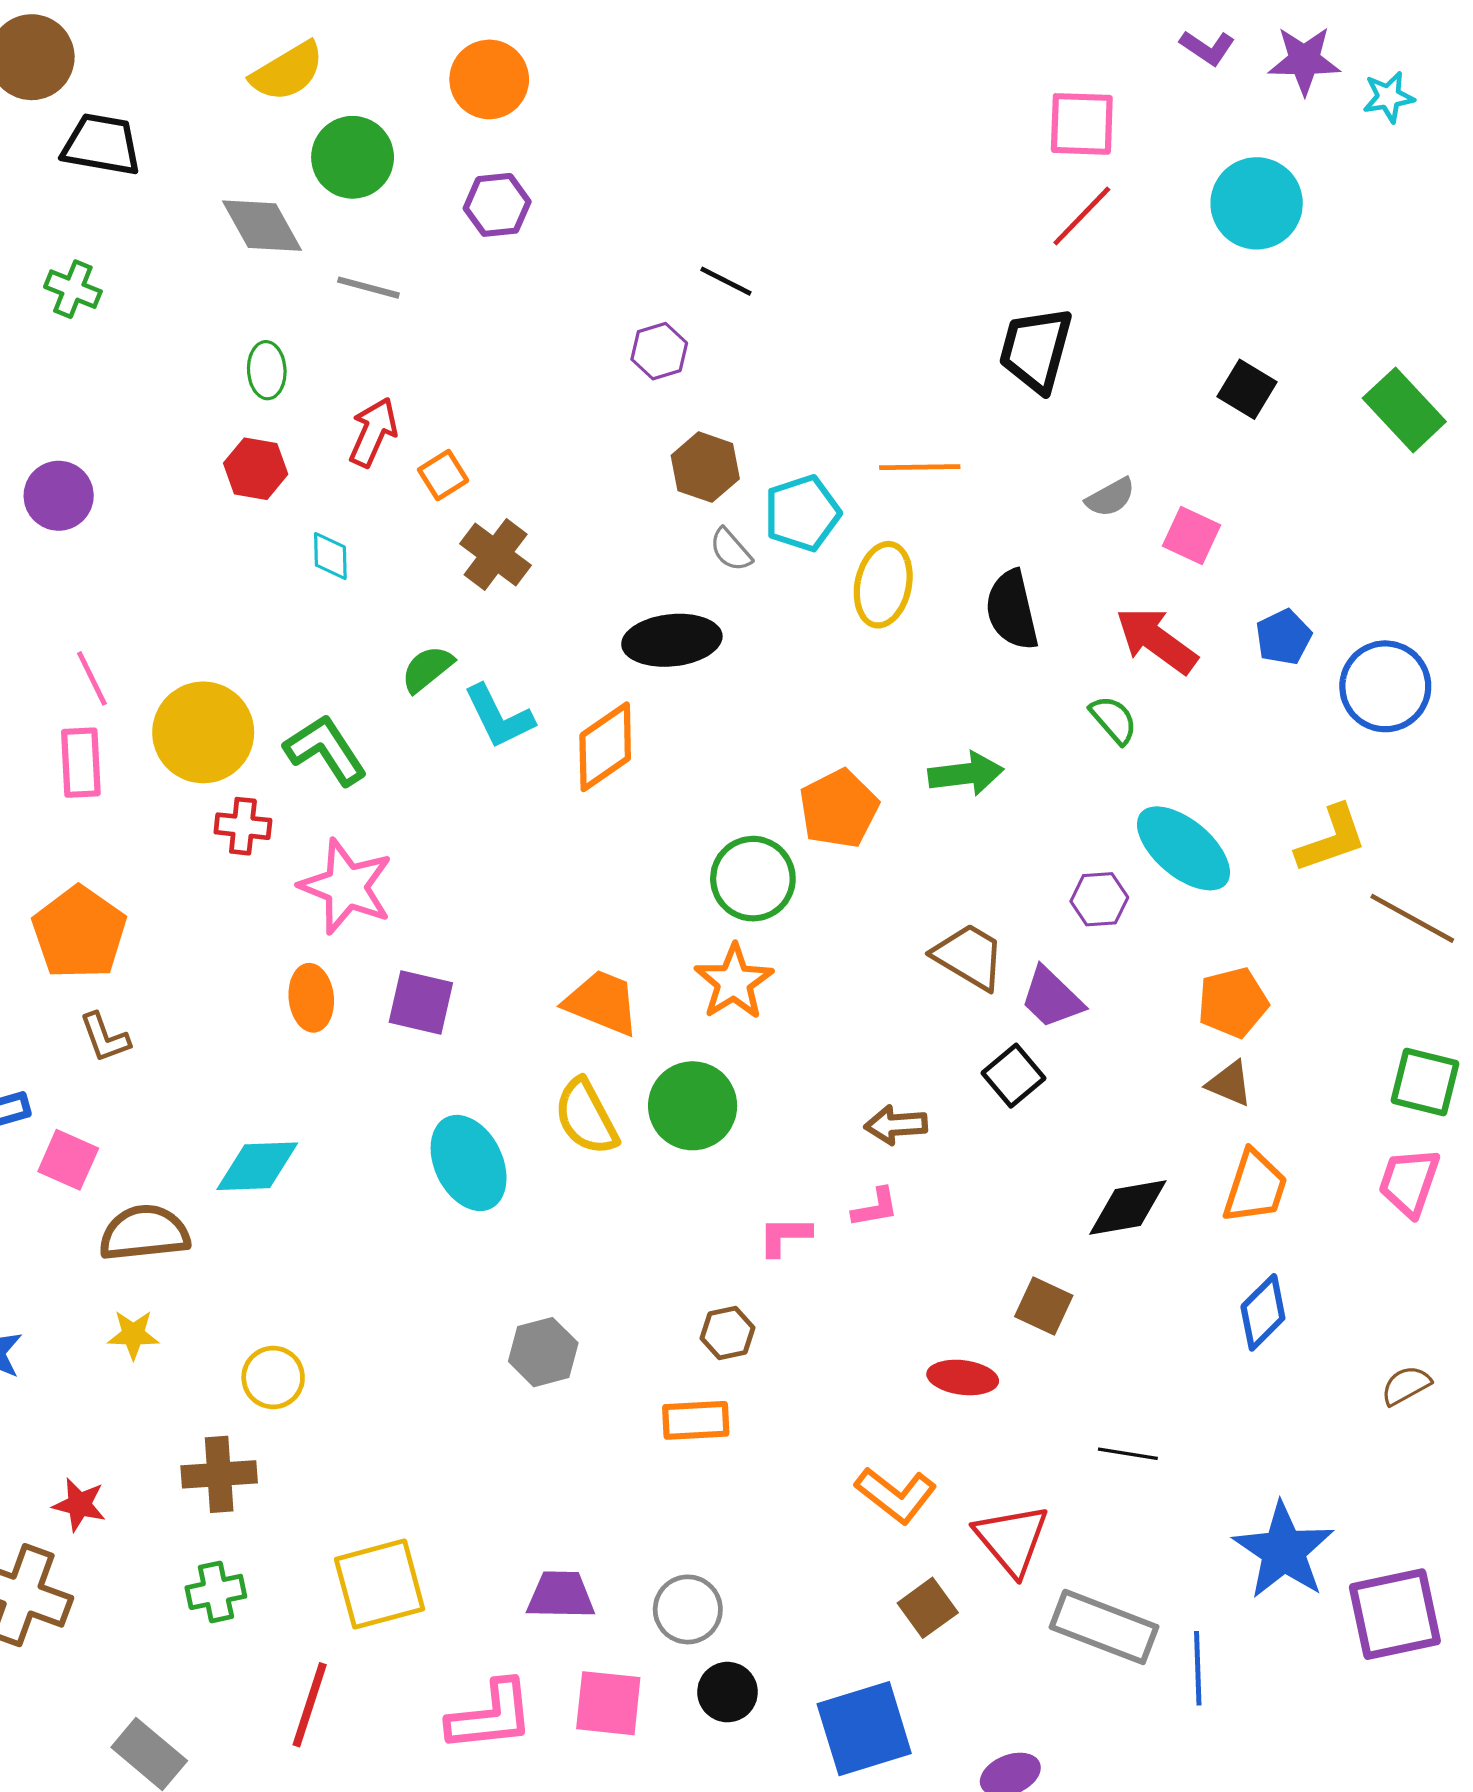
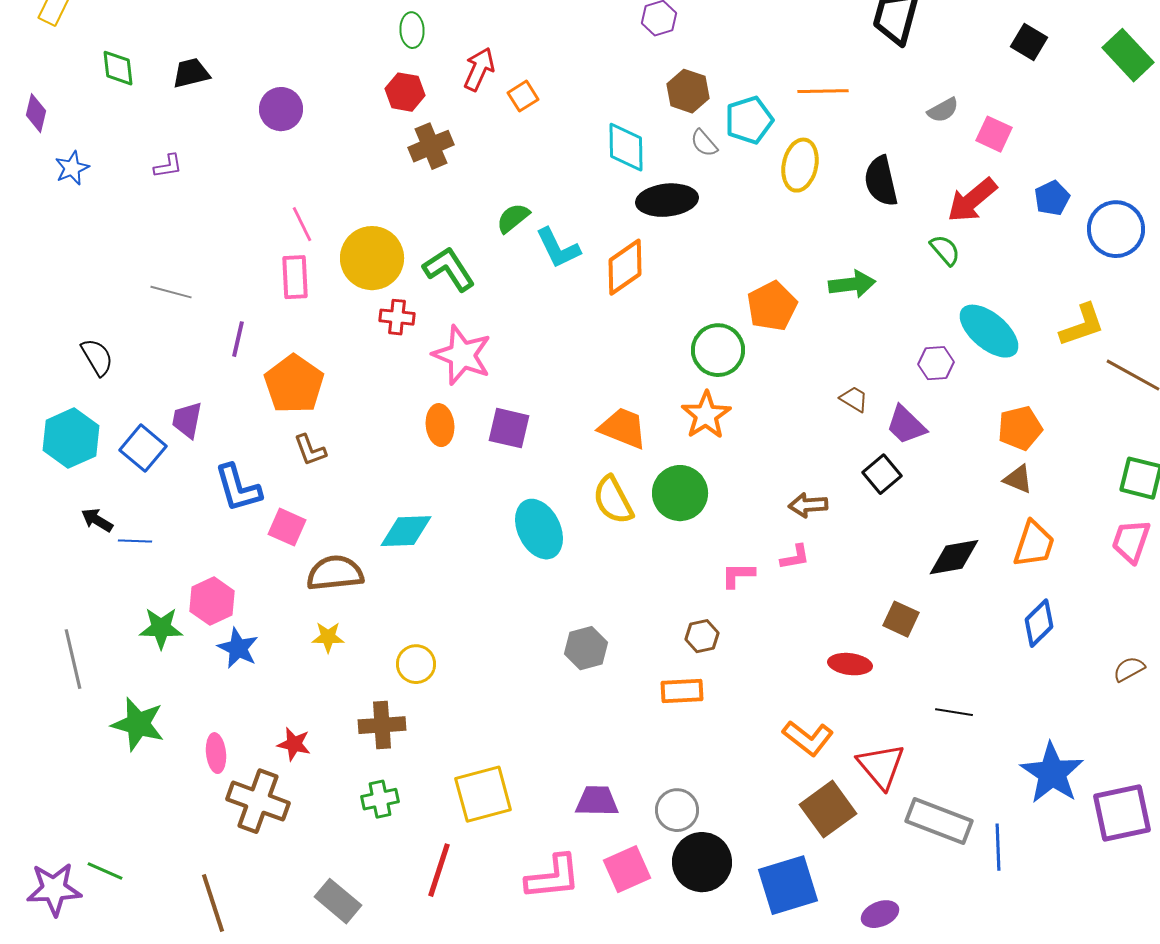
brown cross: (496, 554) -> (431, 146), moved, turned 30
cyan diamond: (330, 556) -> (626, 147), moved, size x1.6
red arrow: (1156, 640) -> (972, 200), turned -76
brown trapezoid: (969, 956) -> (854, 399), size x0.6
brown square: (928, 1608) -> (828, 809), size x1.5
black circle: (728, 1692) -> (702, 862), size x1.6
pink square: (608, 1703) -> (627, 869), turned -30

